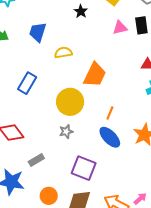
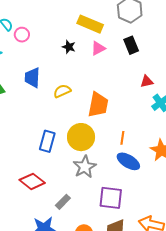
pink triangle: (120, 28) -> (98, 48), moved
blue rectangle: (27, 83) -> (47, 141), moved
gray star: (66, 132) -> (85, 167), size x1.6

